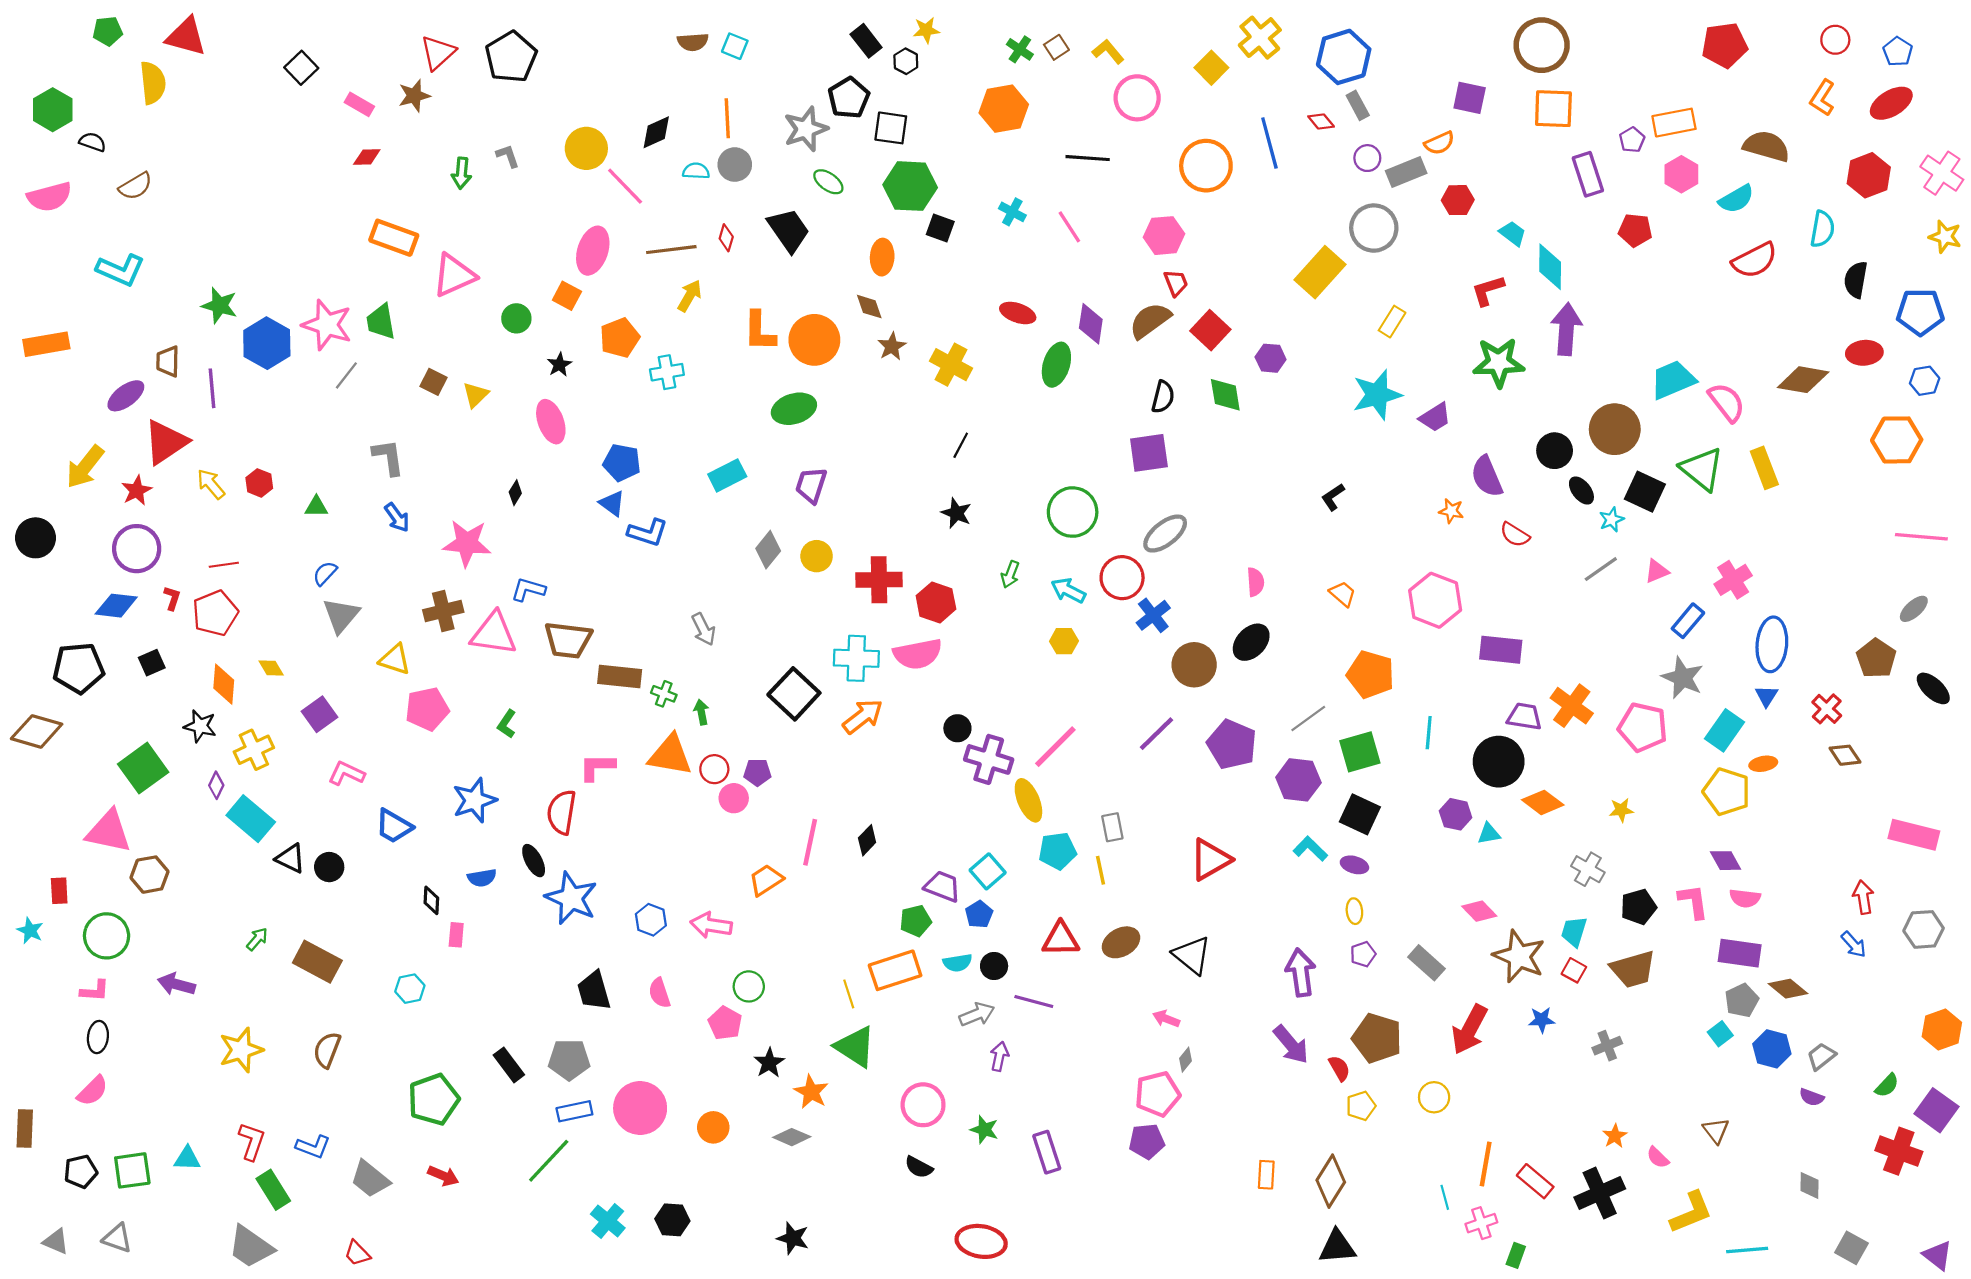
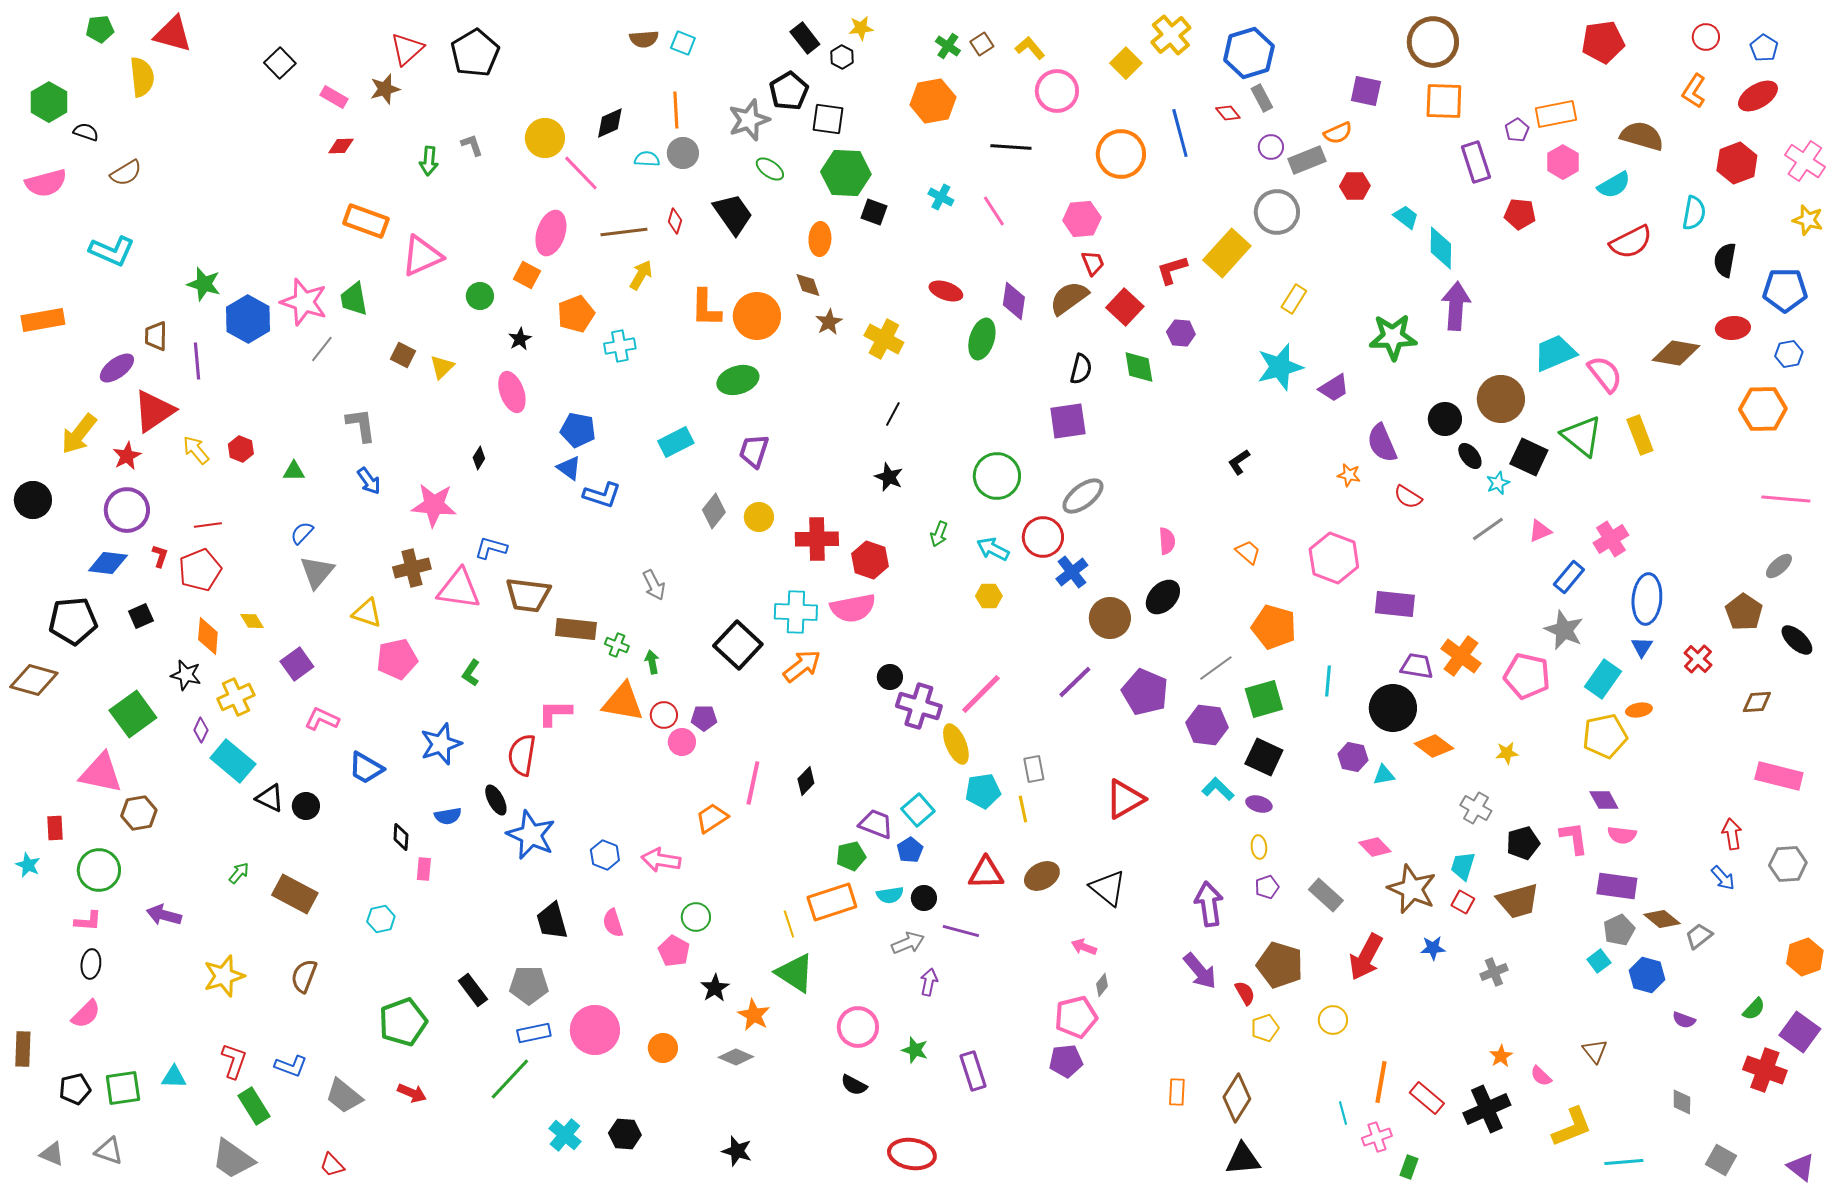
red L-shape: (1488, 290) -> (1172, 270), moved
brown diamond: (1845, 755) -> (1757, 702), moved, turned -60
yellow pentagon: (1727, 792) -> (1605, 736), turned -30
gray trapezoid: (1821, 1056) -> (1699, 936), moved

